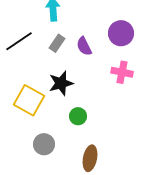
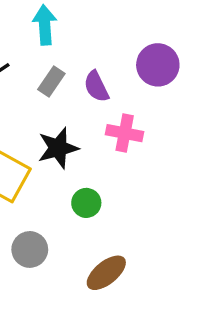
pink cross: (122, 72) -> (125, 133), moved
brown ellipse: (90, 158) -> (106, 273), turned 40

